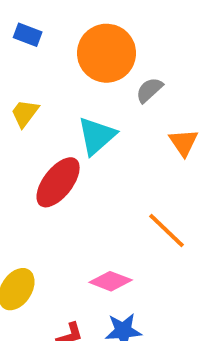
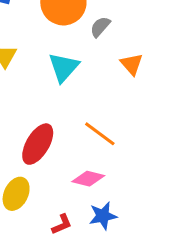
red ellipse: (58, 182) -> (38, 144), moved
orange line: (167, 231) -> (100, 134), moved

